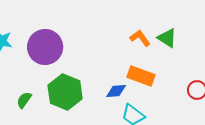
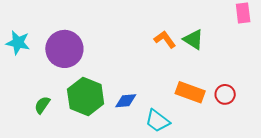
orange rectangle: (141, 76) -> (190, 92), moved
blue diamond: (116, 91) -> (126, 101), moved

